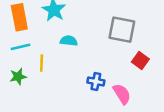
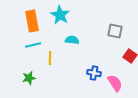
gray square: (122, 30) -> (115, 31), size x0.7
green star: (18, 77) -> (29, 78), moved

